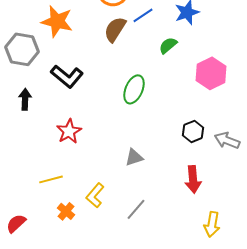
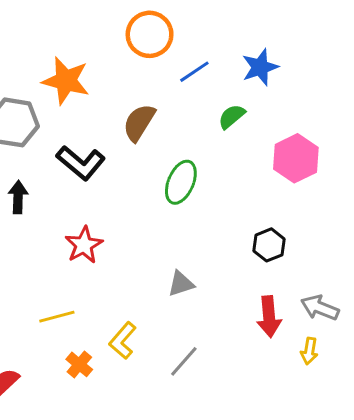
brown semicircle: (115, 29) -> (139, 122), moved
gray arrow: (227, 140) -> (320, 308), moved
yellow arrow: (212, 224) -> (309, 351), moved, size x0.7

